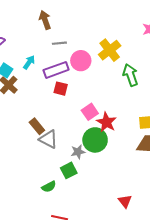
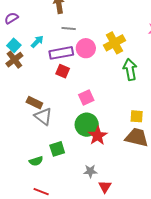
red star: (106, 122) -> (98, 136), moved
brown rectangle: (37, 126) -> (34, 103), turned -35
gray star: (78, 152) -> (90, 171), moved

